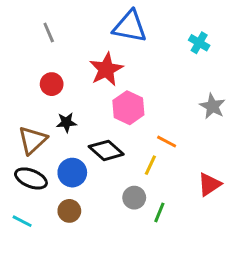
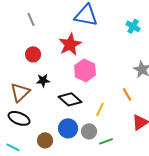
orange line: (167, 142) -> (127, 94), moved, turned 32
blue circle: (72, 173) -> (68, 128), moved
green line: (159, 212) -> (106, 141), turned 48

